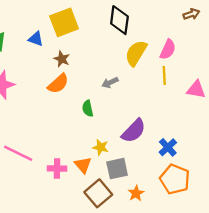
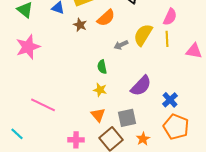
yellow semicircle: (136, 53) -> (143, 35), moved
orange semicircle: (58, 84) -> (106, 18), moved
yellow star: (101, 147) -> (100, 90), moved
pink cross: (57, 169) -> (76, 140), moved

